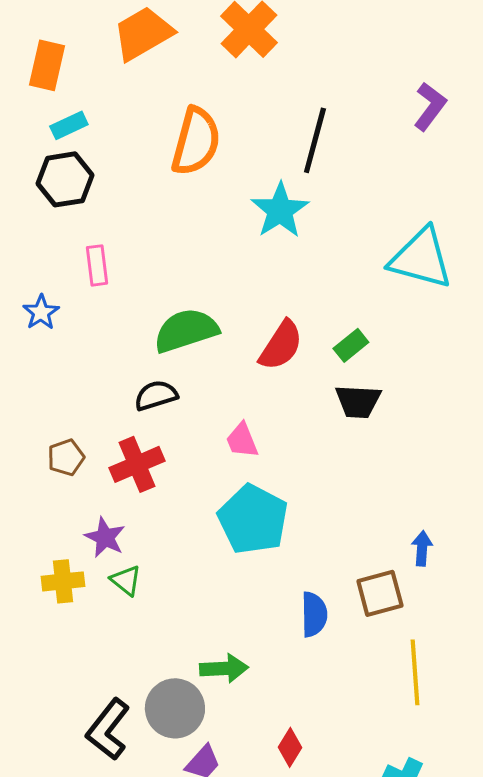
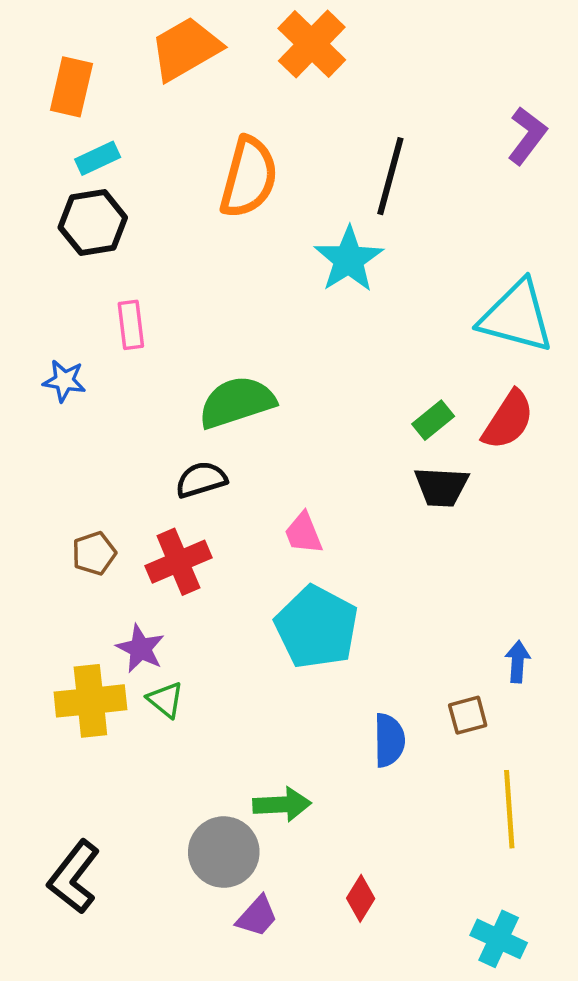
blue star: (41, 312) -> (64, 381), turned -30
red semicircle: (281, 345) -> (508, 420), moved
yellow cross: (63, 581) -> (90, 701), size x1.4
brown square: (380, 593) -> (468, 715), size x0.7
black L-shape: (108, 729) -> (74, 877), moved

